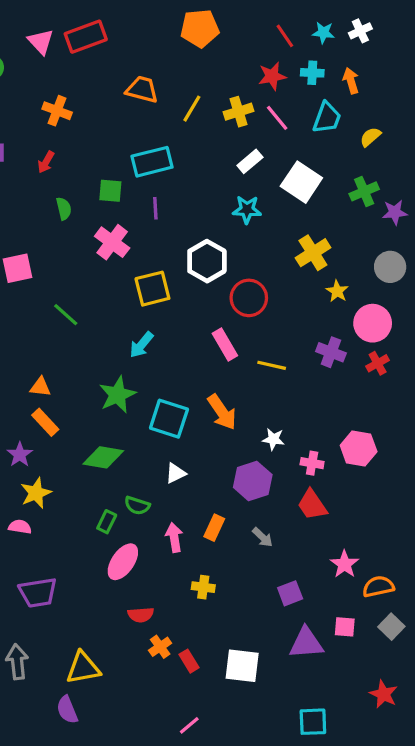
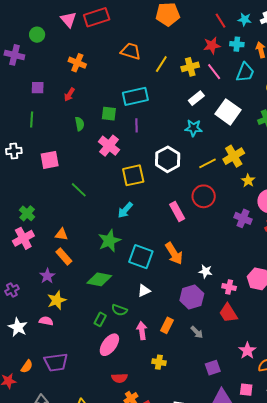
red circle: (249, 298) -> (204, 196), moved
yellow line: (272, 365) -> (208, 163), moved, turned -42

